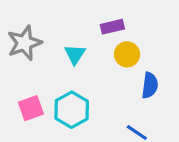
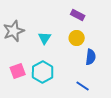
purple rectangle: (112, 27) -> (78, 15), moved, turned 40

